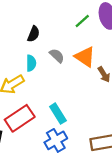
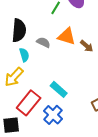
black semicircle: (34, 34) -> (19, 30), size x1.6
blue cross: (56, 140) -> (53, 115), moved

